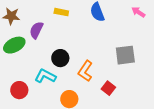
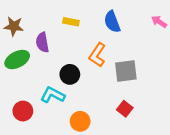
purple semicircle: (36, 30) -> (42, 42), turned -36
gray square: (125, 55) -> (126, 71), moved
orange L-shape: (85, 71) -> (97, 55), moved

